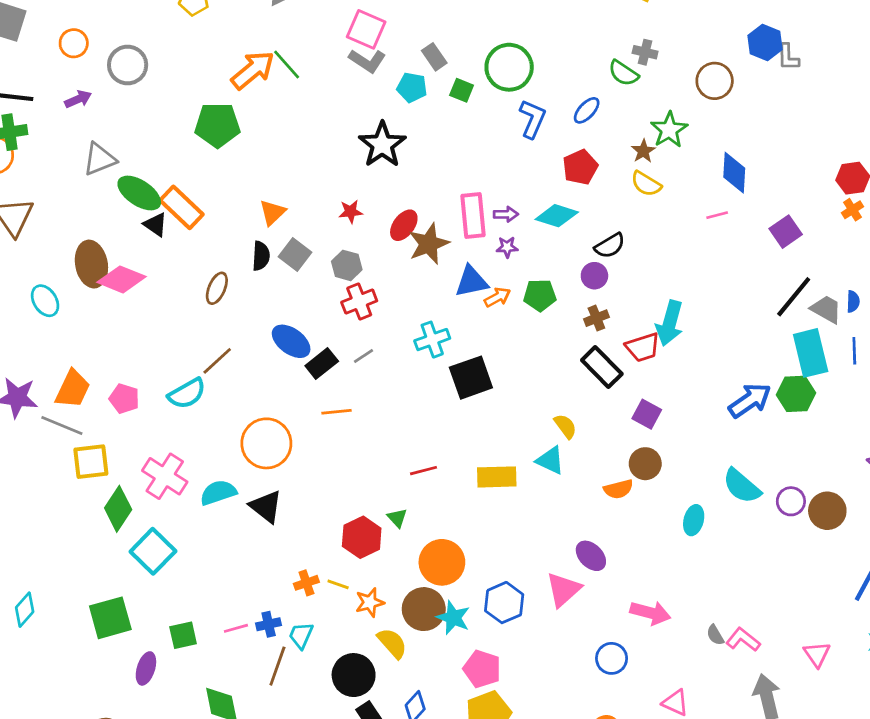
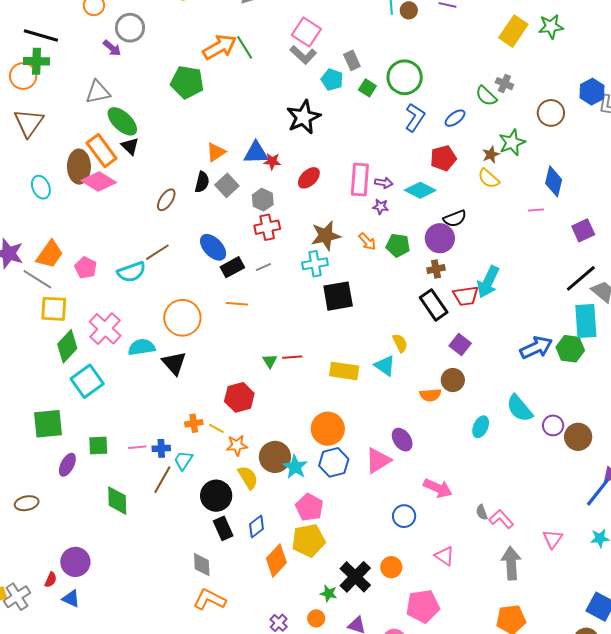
purple arrow: (78, 99) -> (112, 48), moved, turned 54
orange rectangle: (182, 207) -> (102, 151), moved
brown star: (429, 244) -> (326, 236), moved
purple circle: (594, 276) -> (440, 238), size x1.5
blue triangle: (471, 281) -> (256, 153), moved
orange arrow: (497, 297) -> (367, 242), turned 66
green triangle: (397, 518) -> (270, 361), moved
orange circle: (442, 562) -> (328, 429), moved

